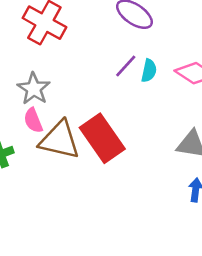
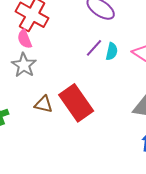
pink semicircle: (33, 120) -> (25, 39), moved
brown triangle: (60, 140) -> (44, 104), size x0.6

